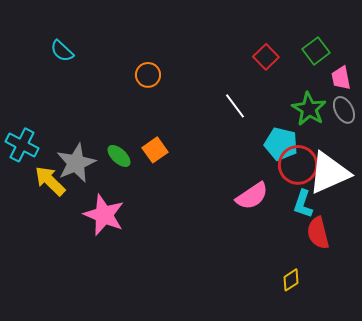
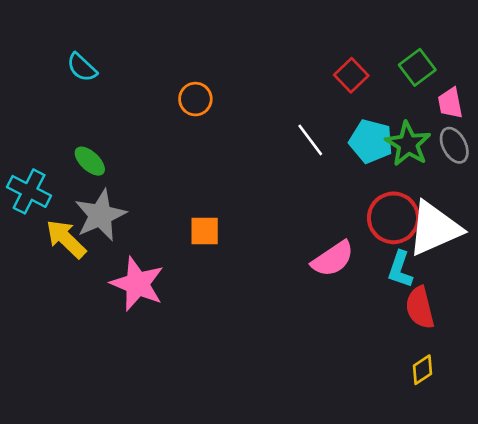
cyan pentagon: (281, 144) -> (371, 141), moved
orange square: (155, 150) -> (205, 231), moved, turned 35
green ellipse: (119, 156) -> (90, 161), moved
yellow diamond: (291, 280) -> (423, 370), moved

